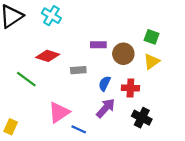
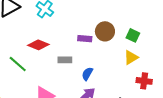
brown circle: (123, 54) -> (105, 31), moved
red cross: (130, 88) -> (144, 81), moved

